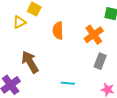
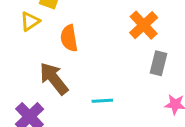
orange semicircle: (58, 31) -> (69, 38), moved
cyan line: (68, 83) -> (102, 101), moved

